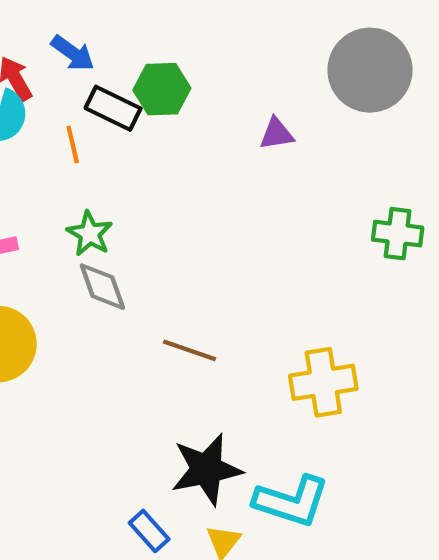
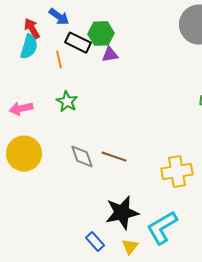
purple triangle: (277, 134) -> (110, 55), moved
gray diamond: (102, 287) -> (82, 157), moved
cyan L-shape: (291, 501) -> (162, 228), turned 132

